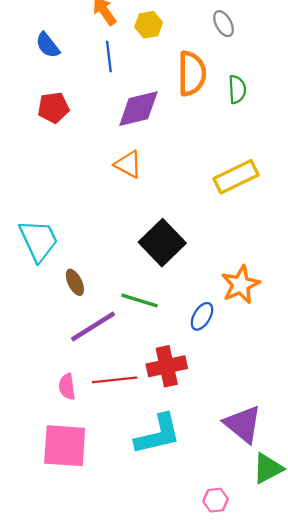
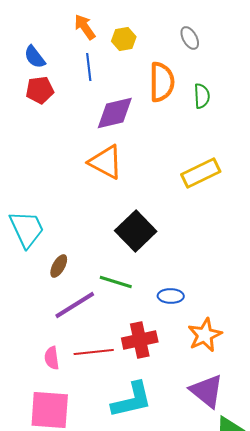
red pentagon: (53, 108) -> (40, 90), moved
orange triangle: (128, 164) -> (106, 162), size x1.4
brown ellipse: (75, 282) -> (59, 266), turned 55
orange star: (241, 285) -> (205, 335), moved
blue ellipse: (202, 316) -> (171, 296), turned 60

